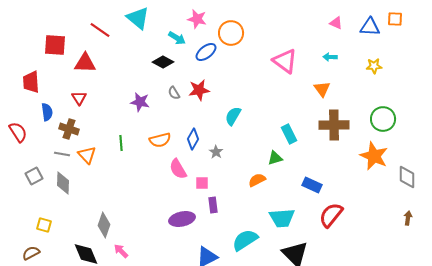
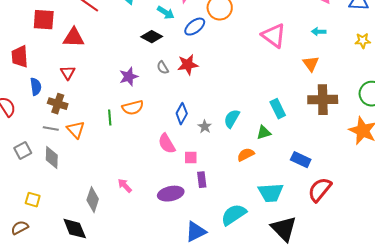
purple star: (140, 102) -> (129, 77), turned -30
cyan semicircle: (233, 116) -> (232, 119), moved
orange semicircle: (160, 140) -> (133, 108), moved
pink arrow: (121, 251) -> (125, 186), moved

